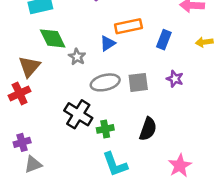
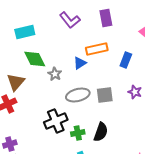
black cross: (78, 114) -> (56, 121), turned 35
black semicircle: (148, 129) -> (101, 132), moved

